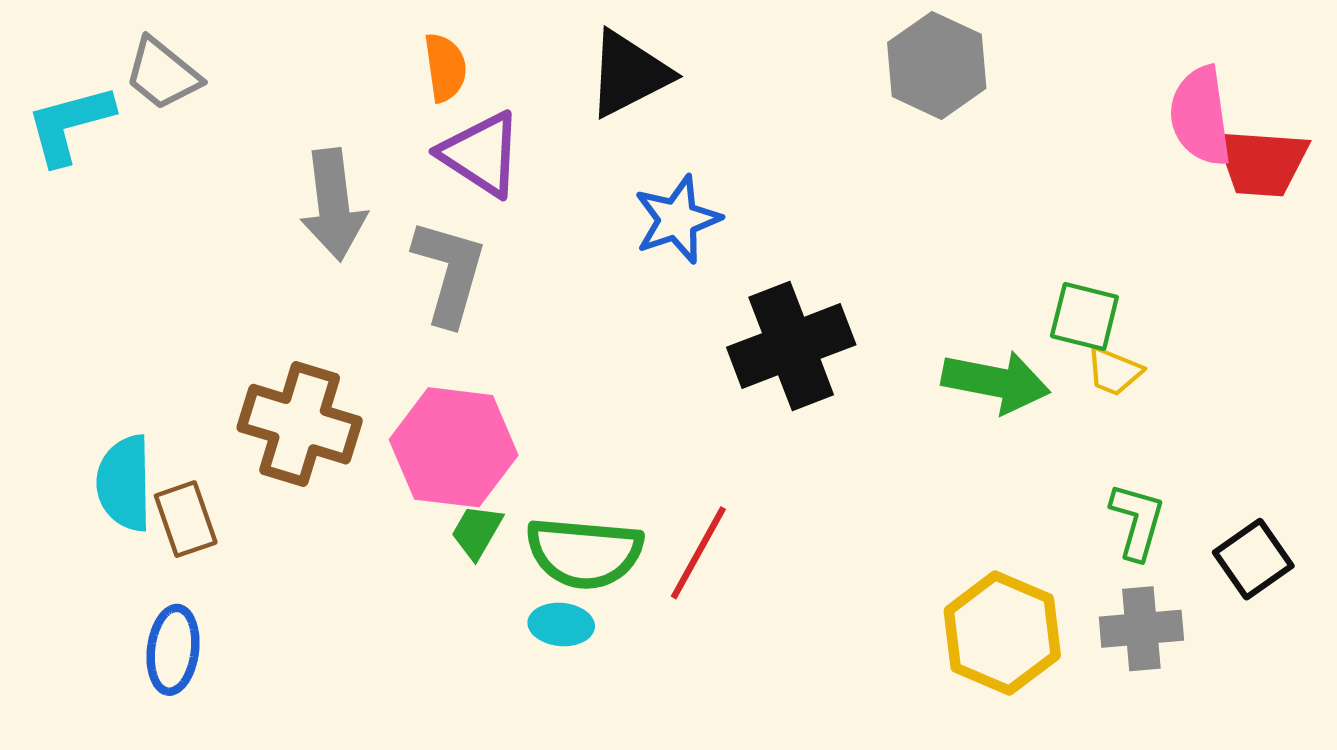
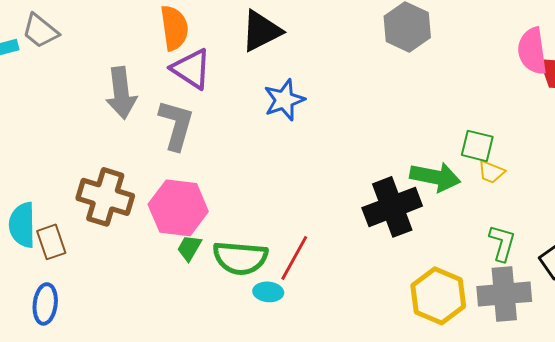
orange semicircle: (445, 68) -> (174, 28), size x1.4
black cross: (791, 346) -> (392, 207), moved
cyan ellipse: (561, 625) -> (268, 292), moved
gray cross: (1141, 629) -> (504, 294), size x1.4

